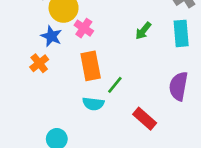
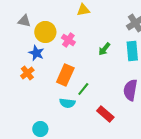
pink cross: (84, 28) -> (68, 40), moved
orange rectangle: (91, 66) -> (65, 75), turned 35

